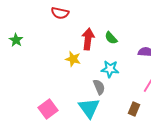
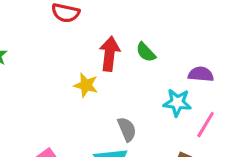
cyan star: (110, 69) -> (177, 103), moved

